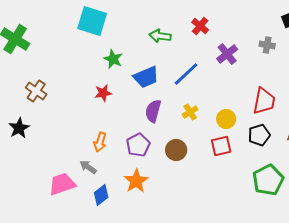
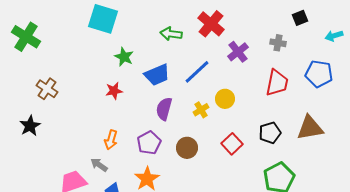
red cross: (200, 26) -> (211, 24), size x1.5
red trapezoid: (264, 101) -> (277, 83), moved
yellow circle: (226, 119) -> (225, 99), moved
red square: (221, 146) -> (232, 144), turned -30

